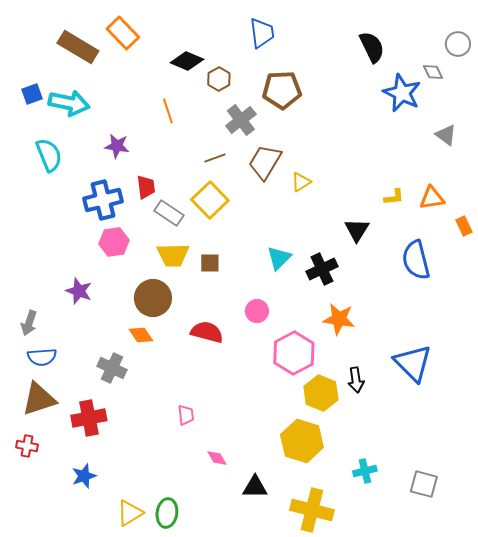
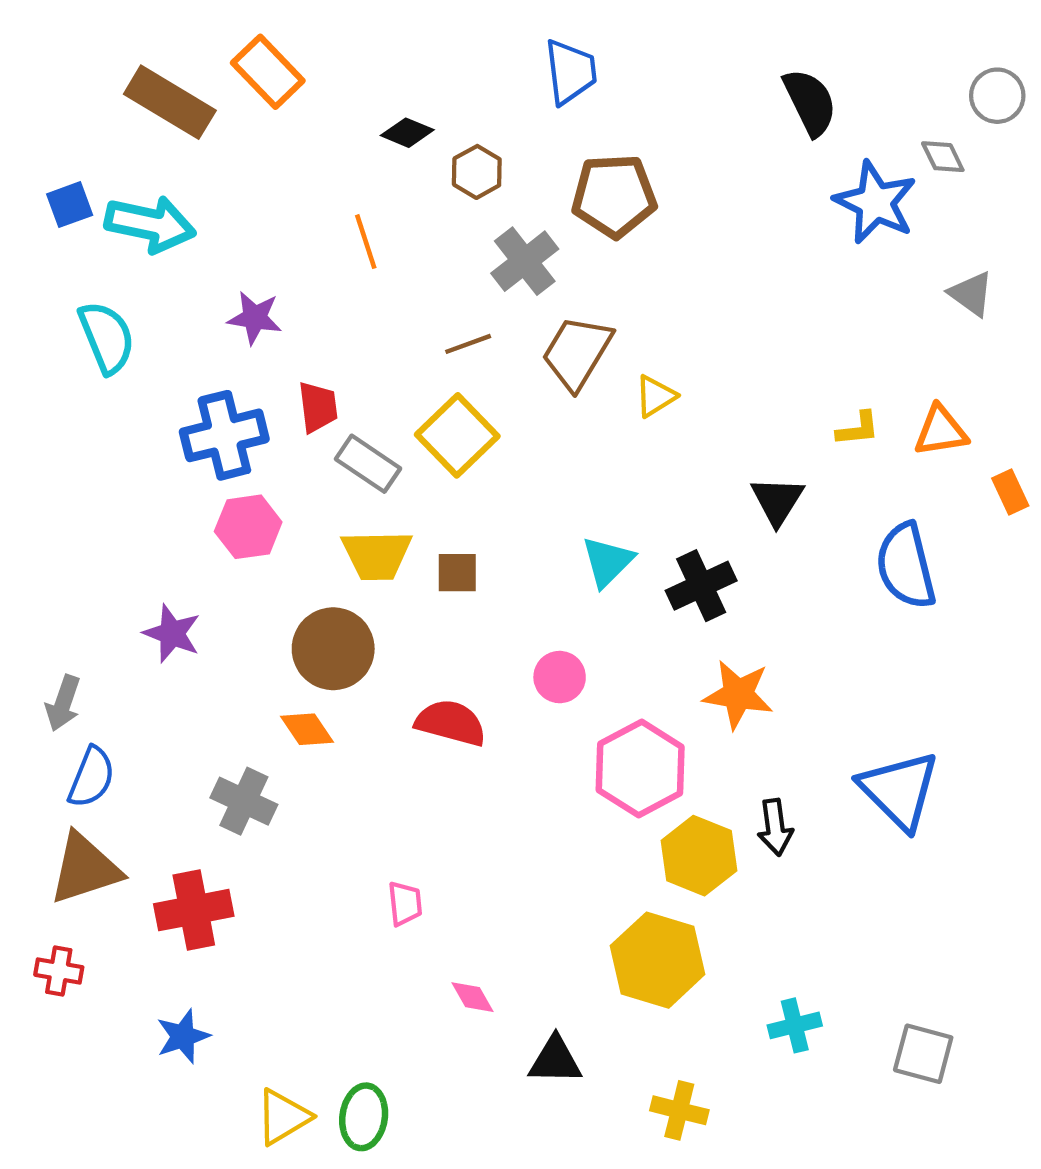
black diamond: (187, 61) -> (407, 133), size x0.7
blue semicircle: (42, 357) -> (91, 777), turned -64
yellow cross: (312, 510) -> (679, 1110), size x0.6

